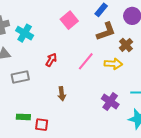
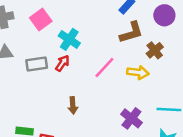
pink square: (69, 20) -> (41, 19), moved
cyan cross: (25, 33) -> (69, 39), moved
gray rectangle: (20, 77) -> (37, 64), moved

